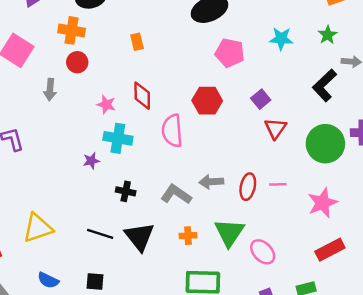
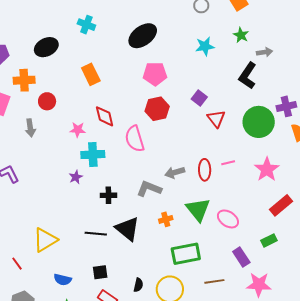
orange cross: (72, 30) -> (24, 80), moved
orange rectangle: (137, 42) -> (91, 74), size x1.5
pink pentagon: (230, 53) -> (155, 74), moved

